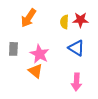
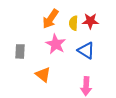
orange arrow: (28, 18) -> (50, 19), moved
pink star: (39, 54) -> (56, 44), moved

